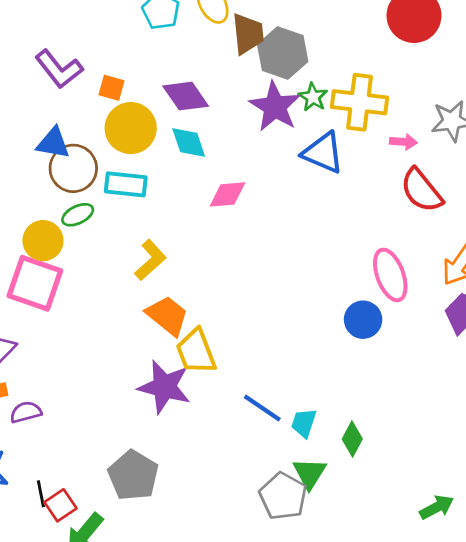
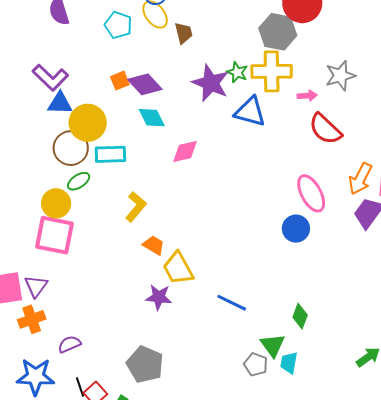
brown trapezoid: (248, 34) -> (184, 33), size x0.7
gray hexagon: (283, 53) -> (278, 32), moved
orange square: (112, 88) -> (120, 81), moved, turned -30
yellow circle: (131, 128) -> (88, 123), moved
blue triangle: (53, 143) -> (60, 103), moved
orange trapezoid: (167, 316) -> (154, 245), size x0.7
purple star: (164, 387) -> (159, 297), size x0.7
purple semicircle: (26, 412) -> (69, 344), moved
cyan trapezoid: (304, 423) -> (289, 363), moved
gray pentagon: (283, 496) -> (256, 364), size x0.7

